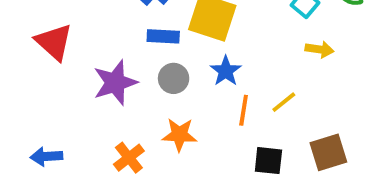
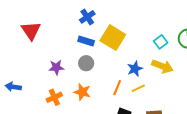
yellow arrow: (319, 49) -> (162, 66), size x1.5
blue star: (226, 71) -> (135, 69), moved
purple star: (115, 83) -> (56, 67), moved, size x0.7

